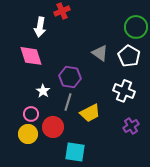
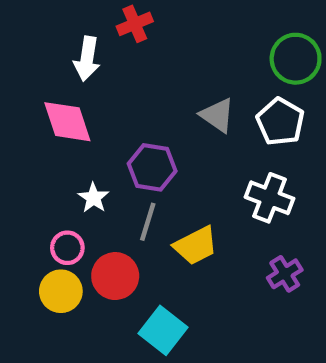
cyan square: (75, 152) -> (163, 330), turned 30

